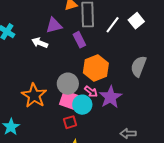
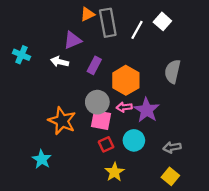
purple rectangle: (79, 40) -> (94, 65), moved, turned 63
pink arrow: (91, 92) -> (124, 107), turned 144
cyan circle: (82, 105) -> (134, 140), moved

